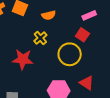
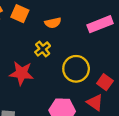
pink rectangle: (89, 15) -> (100, 24), size x1.5
red square: (82, 35) -> (105, 82), moved

